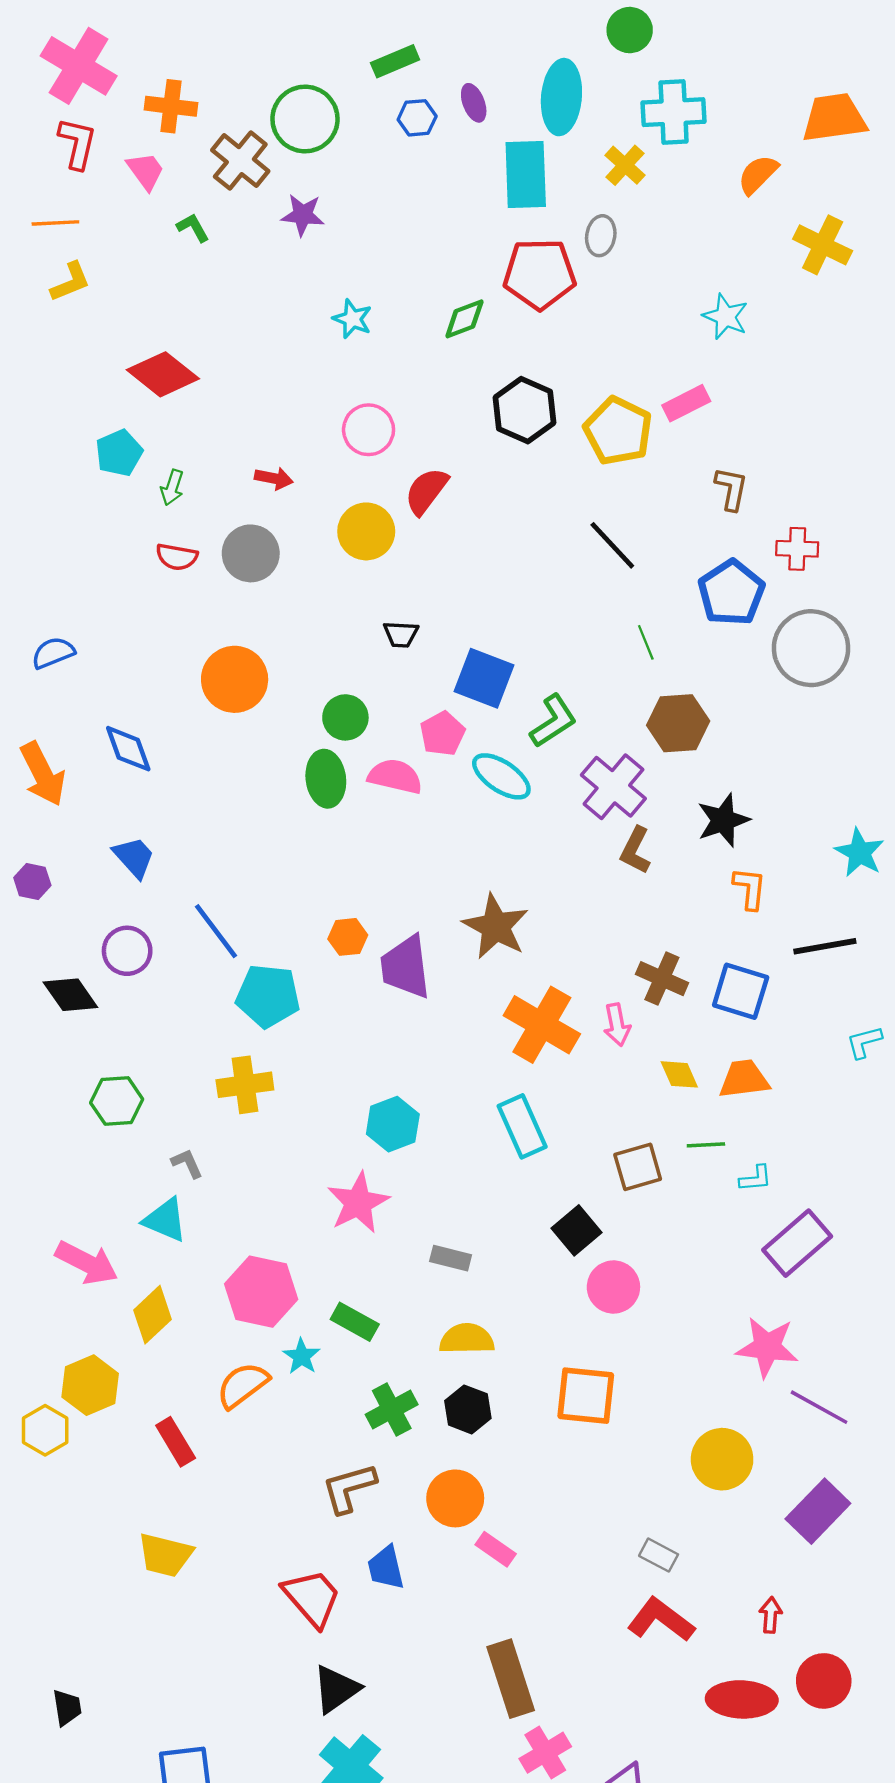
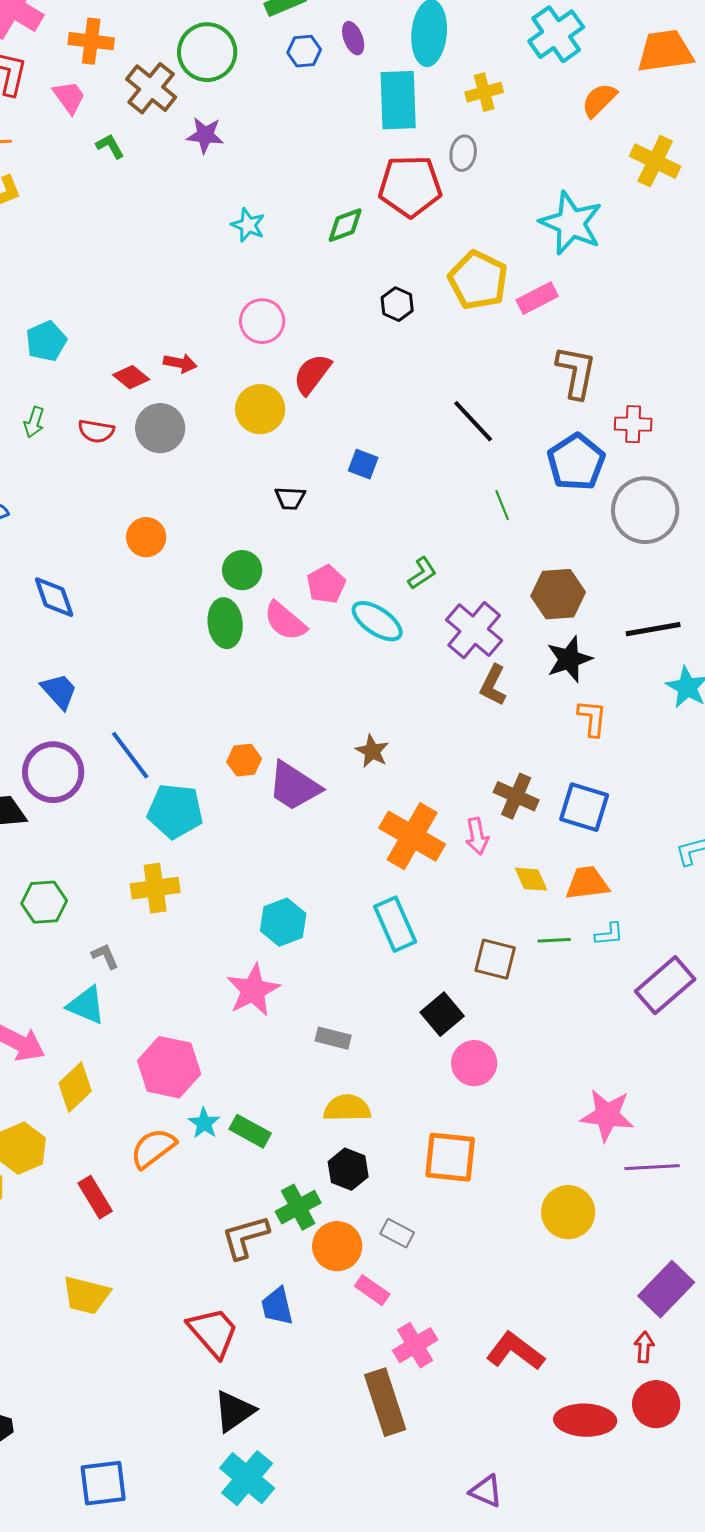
cyan cross: (674, 112) -> (556, 34), moved, turned -32
yellow cross: (625, 165) -> (484, 92), turned 33
cyan star: (726, 317) -> (571, 223), size x1.6
red diamond: (163, 374) -> (131, 377), moved, size x0.6
black hexagon: (525, 410) -> (397, 304), size x0.6
yellow pentagon: (618, 431) -> (478, 280), moved
green arrow: (172, 488) -> (34, 422), moved
brown L-shape: (731, 489) -> (576, 372), size x1.4
blue square: (484, 678) -> (363, 464), moved, size x0.6
orange circle: (235, 679) -> (146, 537), size x0.7
green L-shape: (553, 721) -> (422, 573), size x0.7
brown hexagon: (678, 723) -> (558, 594), moved
pink semicircle: (395, 776) -> (285, 621), turned -153
brown star: (496, 927) -> (372, 751), size x0.6
black line: (825, 946) -> (653, 629), moved
purple circle: (127, 951) -> (53, 772), size x1.4
purple trapezoid: (406, 967) -> (294, 786), turned -50
brown square: (638, 1167) -> (495, 959), turned 30
cyan L-shape: (756, 1178) -> (609, 934), moved
purple rectangle: (797, 1243) -> (665, 985), moved
green rectangle: (355, 1322) -> (250, 1131), moved
purple line: (819, 1407) -> (652, 1167), turned -32
green cross: (392, 1409) -> (298, 1207), moved
purple rectangle: (818, 1511) -> (666, 1289), moved
gray rectangle: (659, 1555) -> (397, 1233), moved
red arrow: (771, 1615) -> (644, 1347), moved
pink cross: (545, 1753) -> (415, 1345), moved

